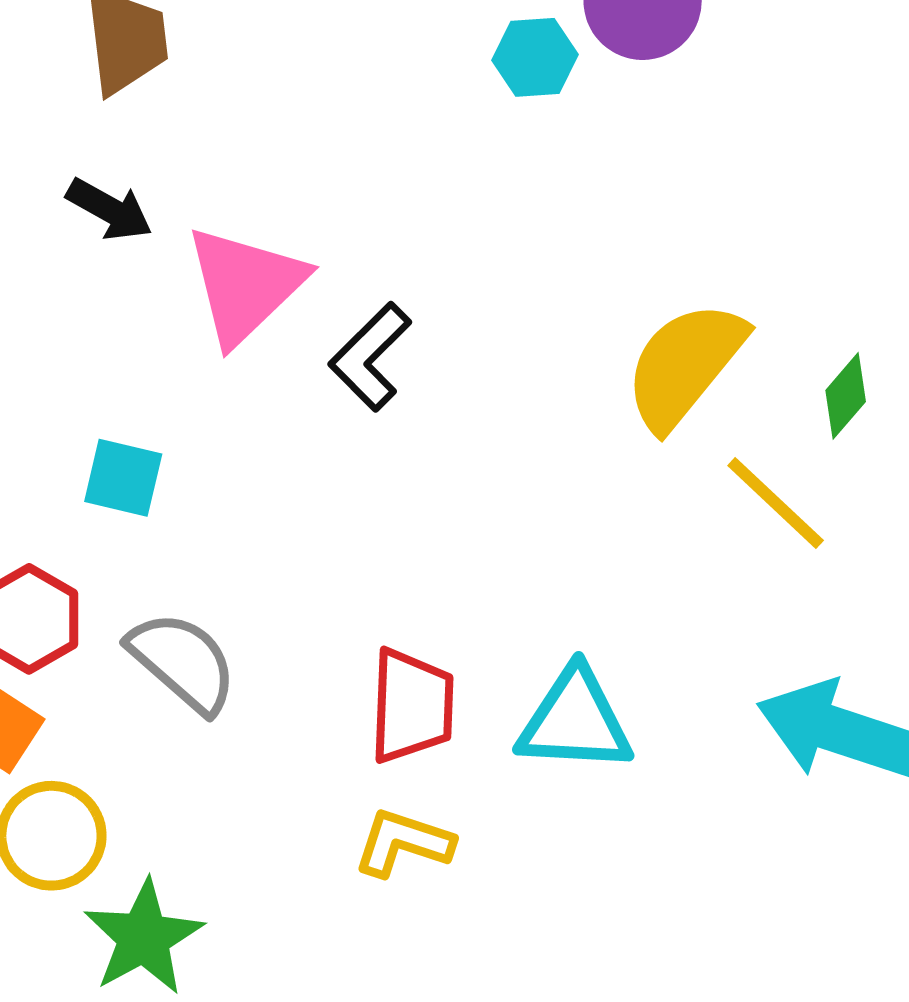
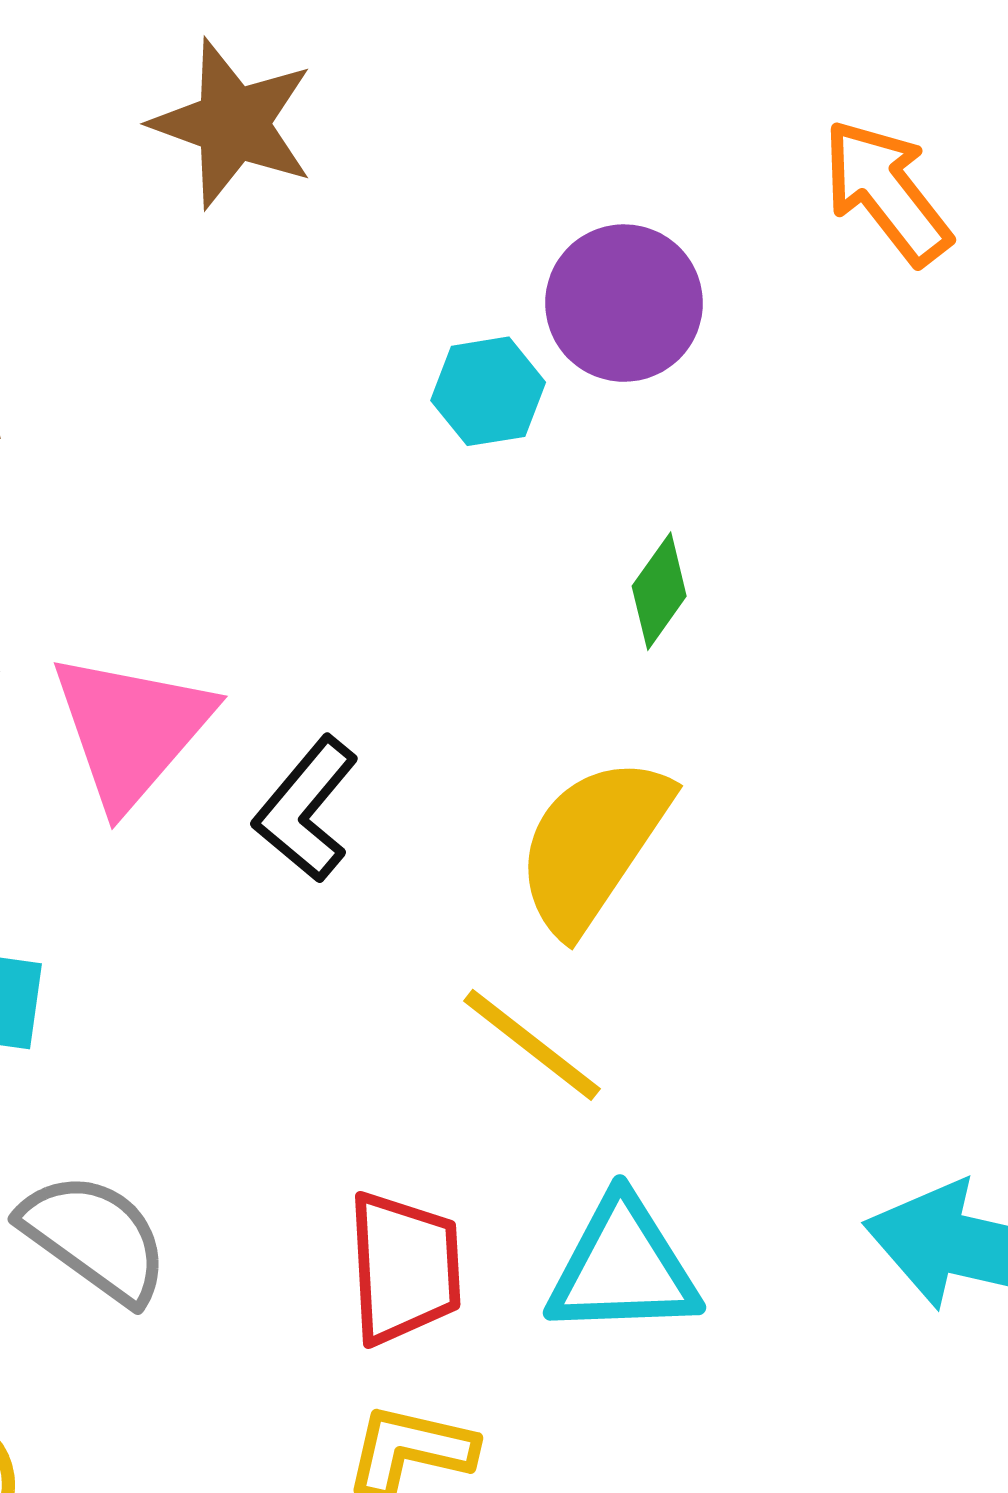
yellow semicircle: (685, 365) -> (593, 845), moved
green diamond: (846, 396) -> (659, 591), moved
yellow line: (776, 503) -> (532, 1045), moved

